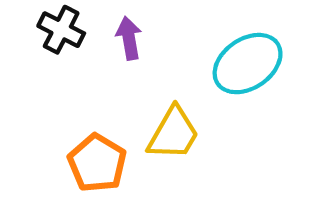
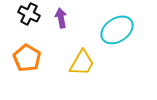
orange pentagon: (97, 163) -> (27, 58), moved

